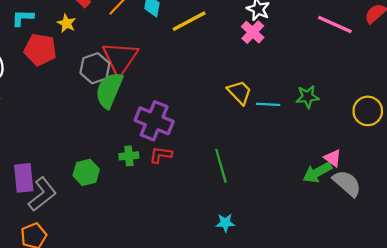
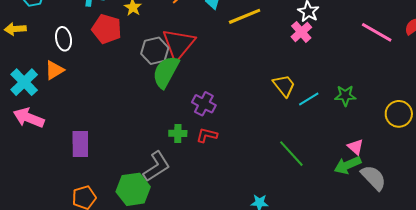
cyan line: (268, 104) -> (309, 99), turned -40
purple cross: (154, 121) -> (204, 104), size x0.7
pink triangle: (333, 158) -> (355, 147), moved
green line: (221, 166) -> (291, 154), moved, turned -32
green hexagon: (86, 172) -> (133, 189), moved, size x1.4
gray L-shape: (42, 194) -> (157, 166), moved

